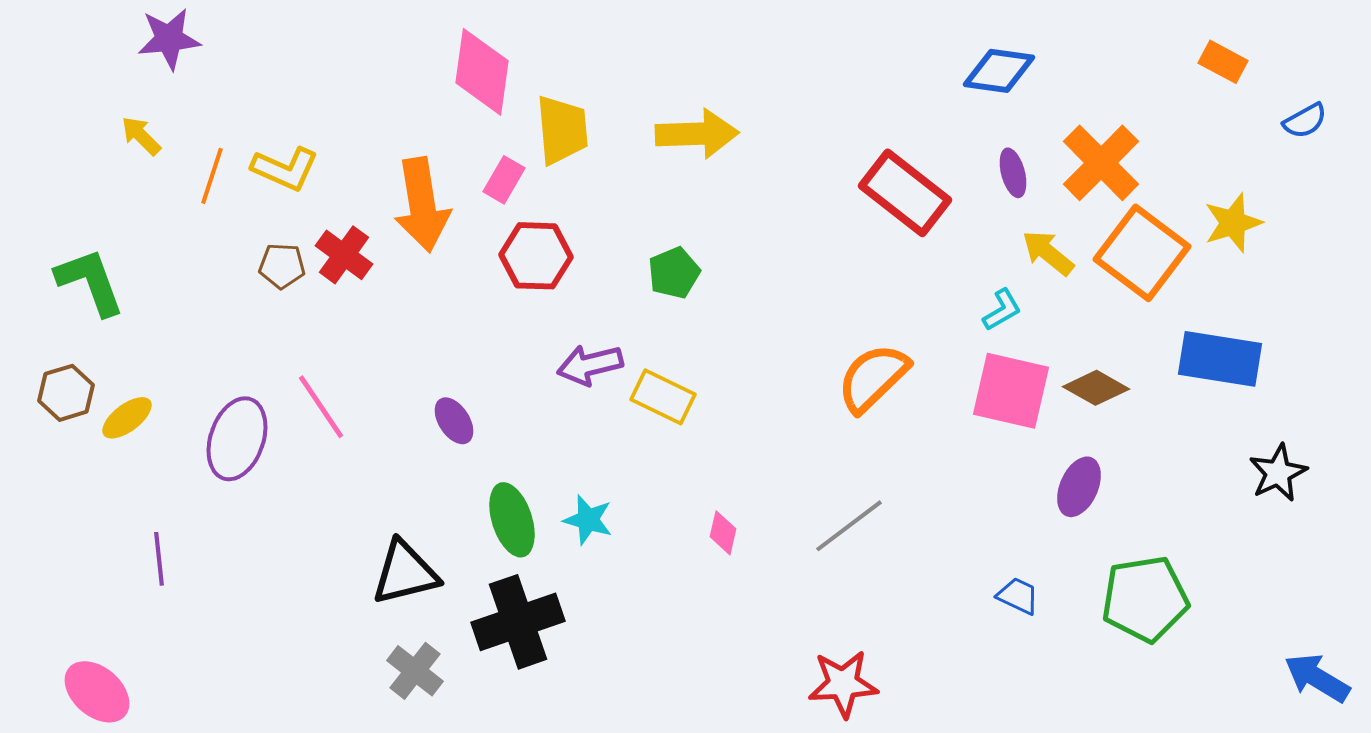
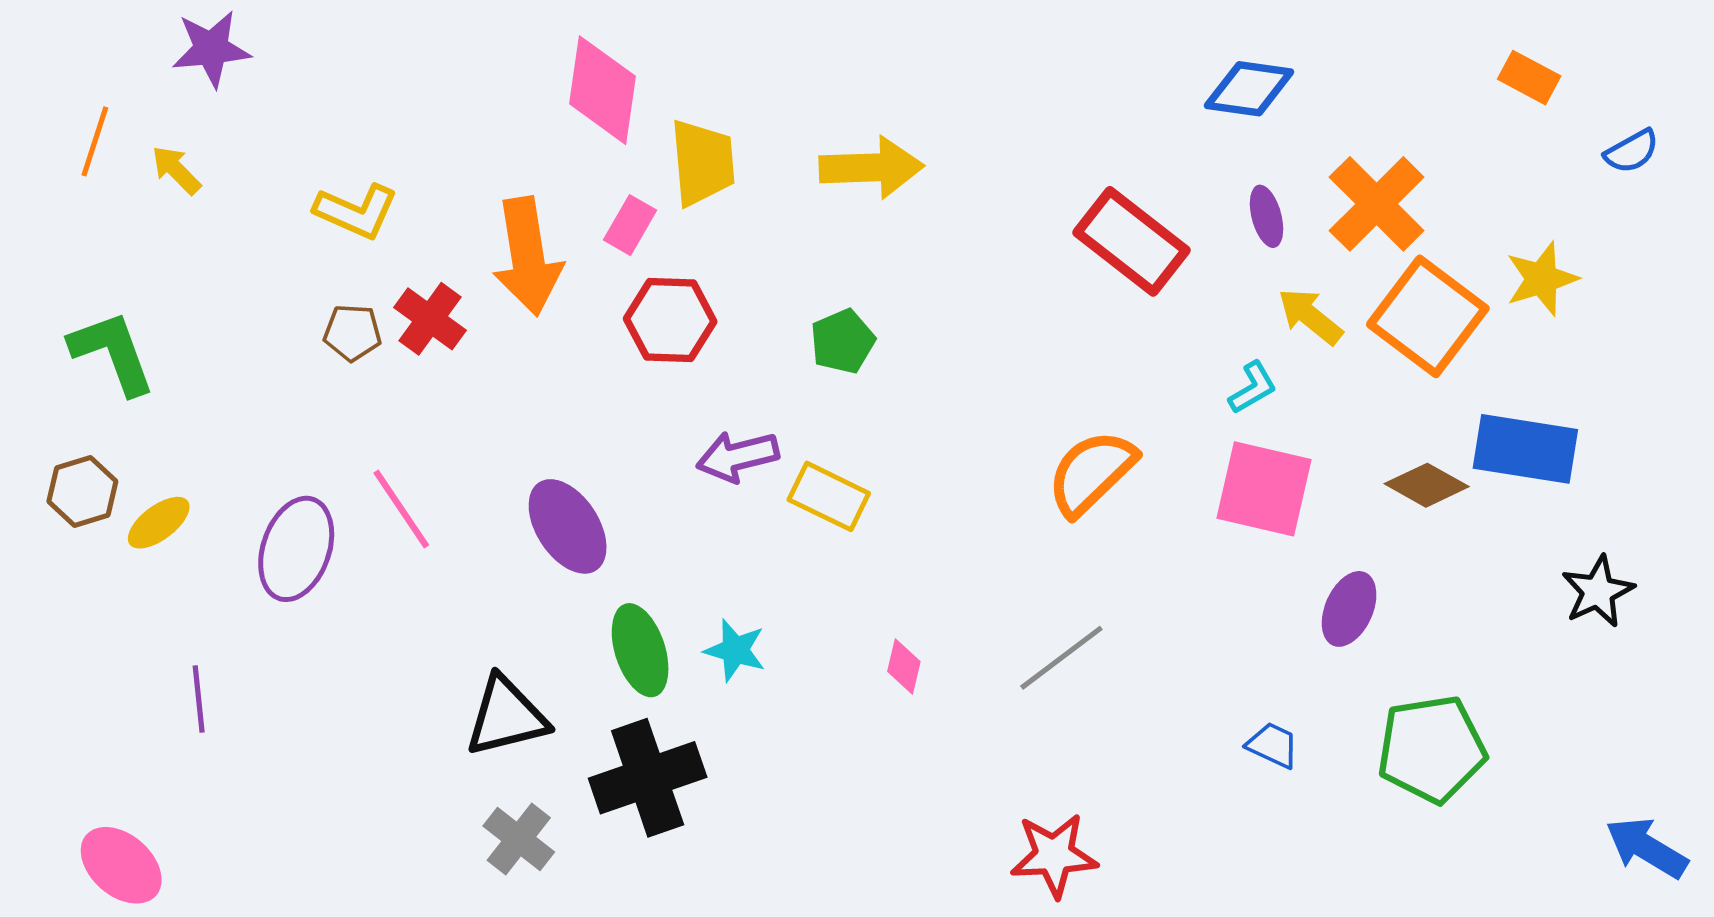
orange line: (212, 176) -> (95, 141), moved
brown diamond: (1096, 388) -> (1427, 485), moved
purple ellipse: (454, 421) -> (568, 526), size x1.6

